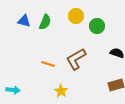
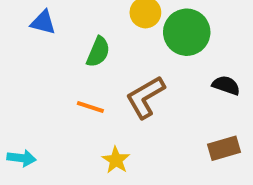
green semicircle: (45, 22) -> (98, 52), moved
green circle: (97, 26) -> (187, 32), size x1.5

